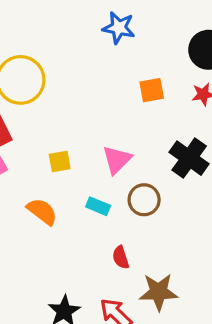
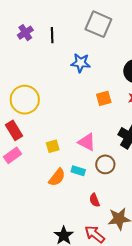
pink triangle: (117, 160) -> (87, 142), turned -42
orange semicircle: (42, 211) -> (57, 177), moved, turned 96

